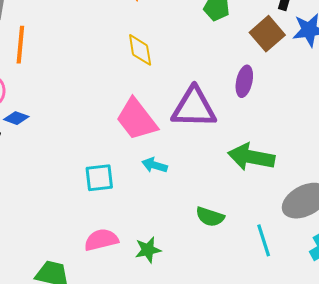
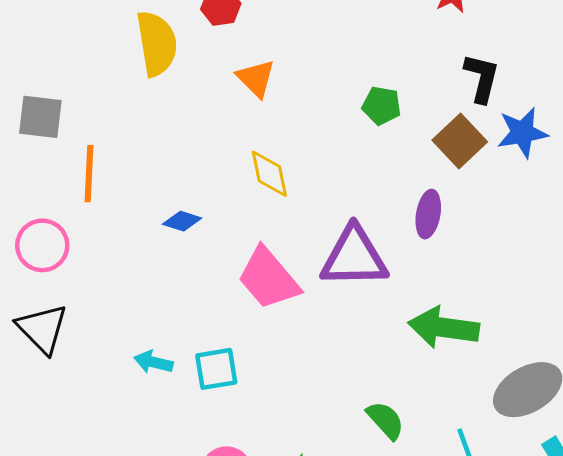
blue diamond: (16, 118) -> (182, 221), moved
cyan arrow: (155, 165) -> (153, 362), moved
green semicircle: (210, 217) -> (385, 420), turned -148

